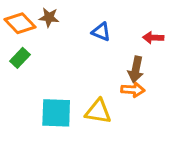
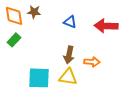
orange diamond: (20, 23) -> (14, 16), turned 35
red arrow: (153, 38) -> (106, 26), size x1.6
brown arrow: (136, 69) -> (69, 55), moved

